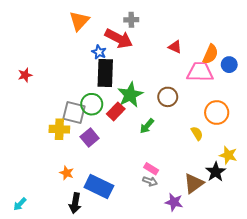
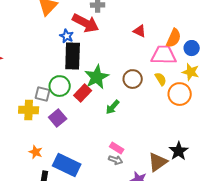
gray square: (74, 113) -> (43, 94), size x0.7
yellow semicircle: (197, 133) -> (161, 79), moved
yellow star: (228, 155) -> (191, 72), moved

